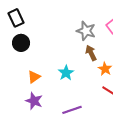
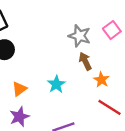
purple star: (34, 101) -> (19, 117), turned 30

